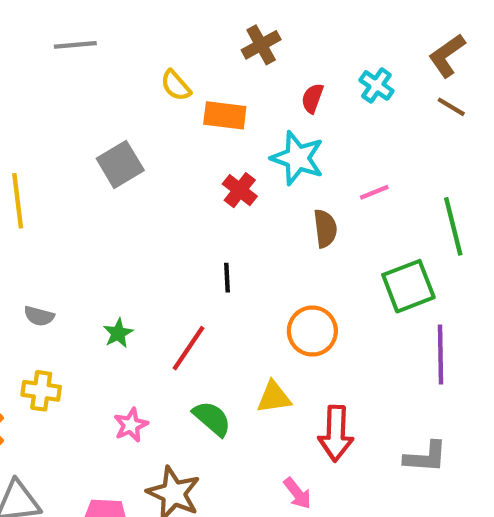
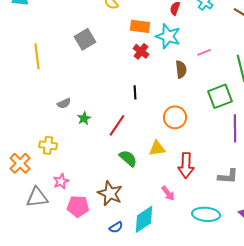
orange rectangle: (225, 115) -> (140, 26), moved
gray semicircle: (39, 316) -> (64, 103), moved, turned -40
pink star: (131, 425) -> (61, 181), moved

